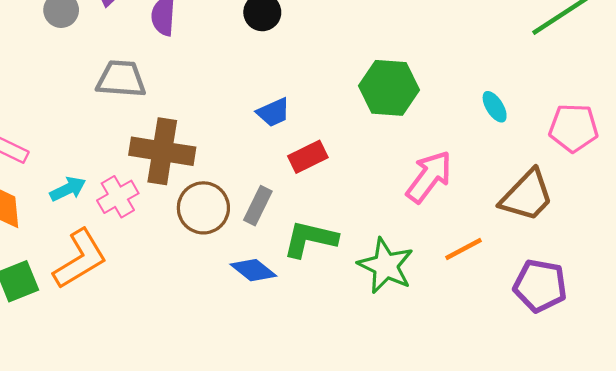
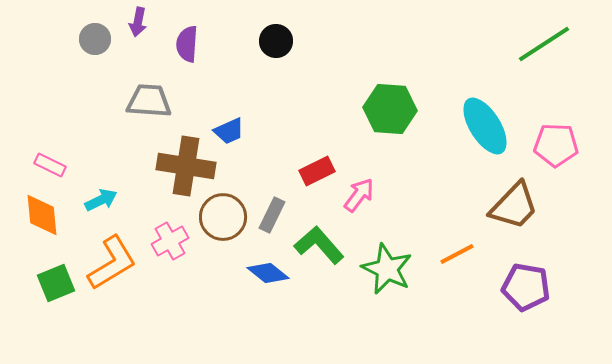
cyan ellipse: (495, 107) -> (485, 126), size x2.0
blue trapezoid: (273, 112) -> (229, 131), moved
pink arrow: (429, 177) -> (359, 195), moved, size x0.7
pink cross: (118, 197) -> (170, 241), moved
green L-shape: (310, 239) -> (319, 245), turned 36

